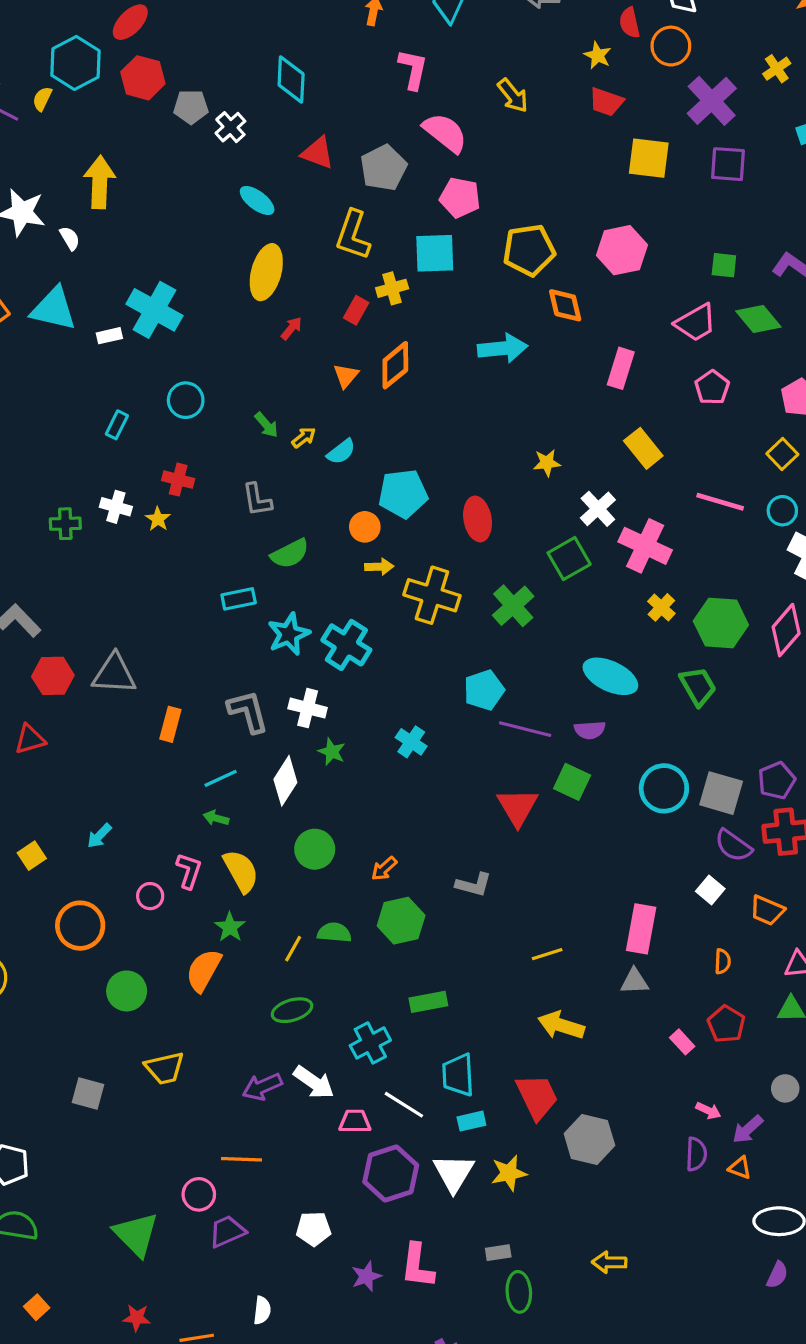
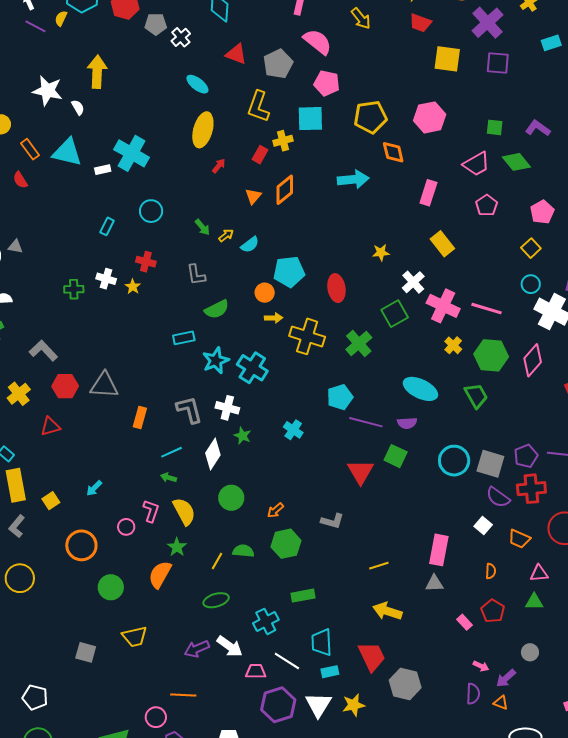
pink line: (720, 502) -> (486, 309), moved

